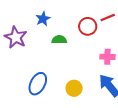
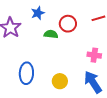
red circle: (88, 26) -> (68, 24), moved
blue ellipse: (38, 84) -> (26, 73), turned -30

